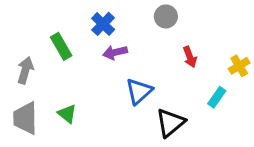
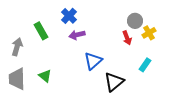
gray circle: (166, 16) -> (135, 21), moved
yellow cross: (239, 66) -> (149, 33), moved

